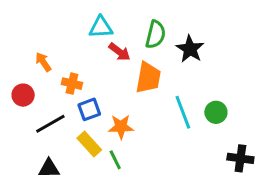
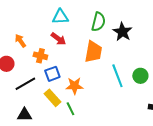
red arrow: (120, 52) -> (58, 39), moved

